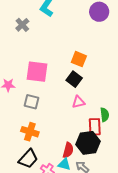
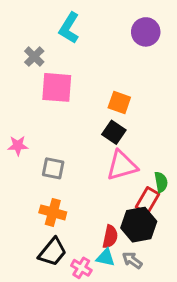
pink square: (37, 72) -> (57, 87), moved
pink triangle: (78, 102) -> (122, 165), size x1.6
red rectangle: (95, 127) -> (147, 201), turned 36

